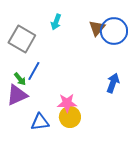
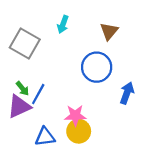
blue circle: (114, 31) -> (97, 67), moved
blue line: (34, 71) -> (38, 94), moved

